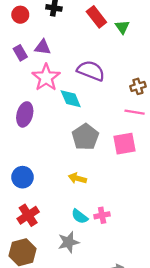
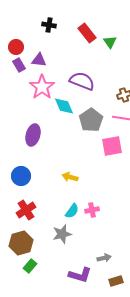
red circle: (20, 15) -> (16, 47), moved
purple ellipse: (25, 114) -> (33, 135), moved
gray pentagon: (85, 137) -> (91, 120), moved
cyan semicircle: (80, 216) -> (72, 211), turned -91

